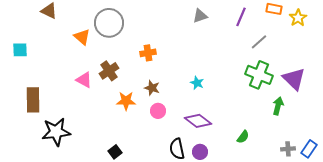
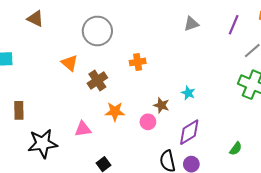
orange triangle: (82, 37) -> (69, 63), moved
pink triangle: (84, 80) -> (83, 129), moved, turned -36
brown star: (152, 88) -> (161, 105), moved
brown rectangle: (33, 100) -> (19, 110), size x0.7
purple diamond: (198, 121) -> (189, 132), turned -68

